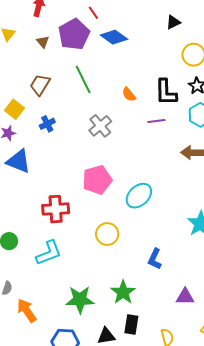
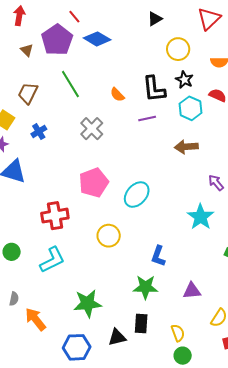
green star: (123, 292) -> (145, 287), moved, turned -30

